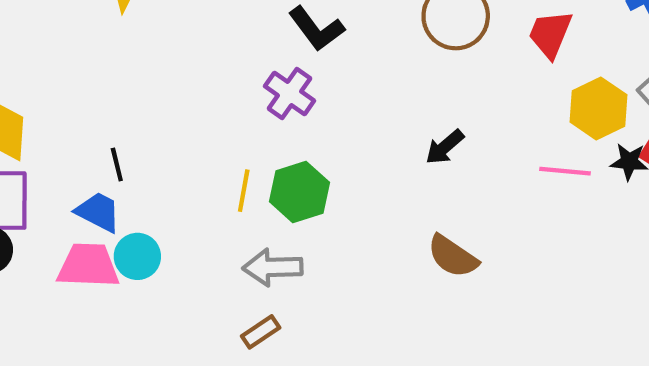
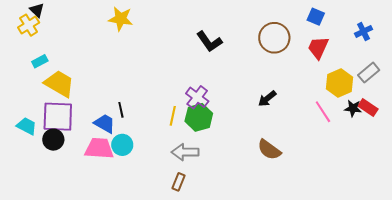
purple cross: (290, 93) -> (197, 97), moved
black line: (117, 165) -> (121, 110), moved
pink line: (565, 171) -> (323, 112), turned 50
brown rectangle: (261, 332) -> (179, 182), turned -36

